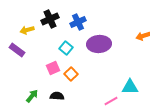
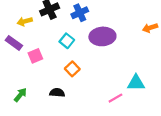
pink square: (53, 68) -> (35, 56), moved
green arrow: (32, 96) -> (20, 95), moved

